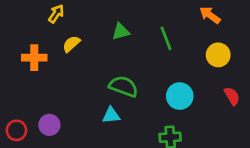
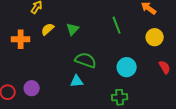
green triangle: (121, 32) -> (73, 29), moved, turned -32

